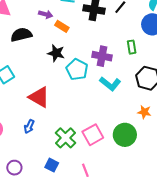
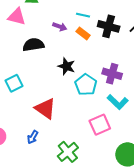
orange rectangle: (62, 26) -> (83, 33), moved
pink square: (93, 135) -> (100, 125), moved

